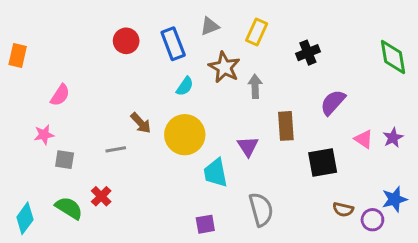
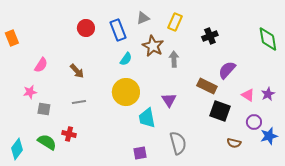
orange rectangle: (18, 56) -> (12, 38), turned -35
brown arrow: (141, 123) -> (77, 71), moved
brown rectangle: (286, 126) -> (207, 86), moved, turned -60
black square: (323, 163) -> (220, 111), turned 30
red cross: (101, 196) -> (69, 134), turned -32
purple circle: (372, 220) -> (254, 122), moved

